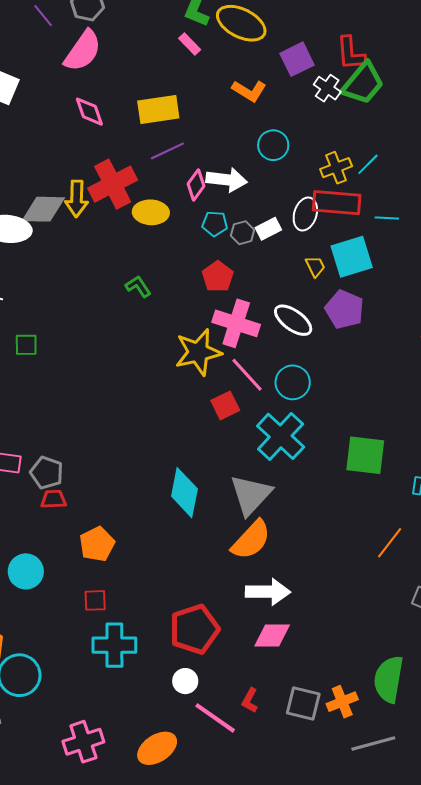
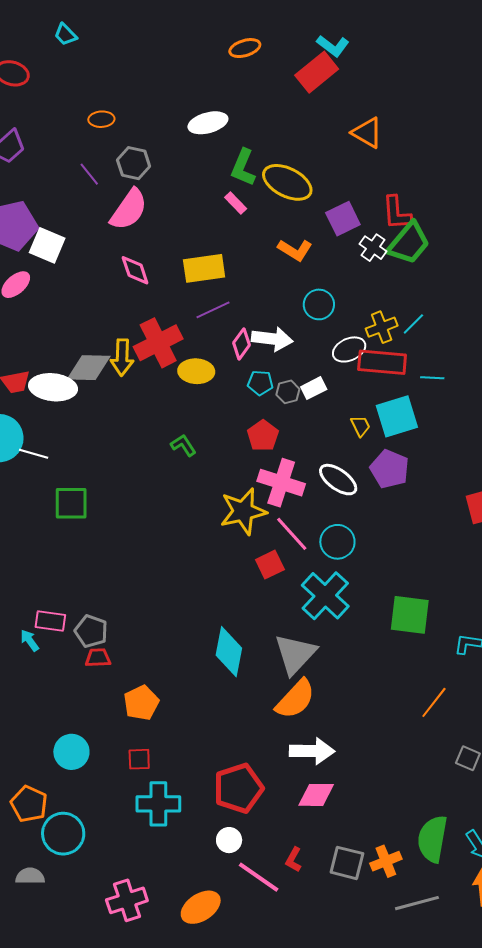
white ellipse: (305, 214) -> (349, 349), moved, turned 48
green square: (26, 345) -> (71, 503), size x1.5
cyan circle: (26, 571) -> (71, 752), moved

